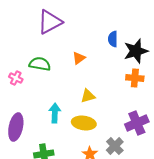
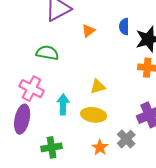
orange triangle: (79, 58) -> (88, 31), moved
pink cross: (16, 78) -> (32, 89), moved, size x1.6

